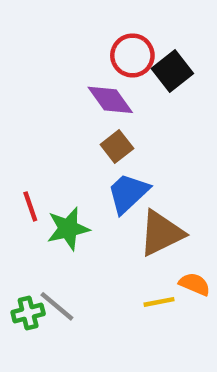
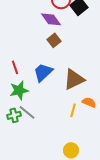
blue trapezoid: (128, 193) -> (43, 72), moved
green star: (68, 229) -> (19, 90), moved
yellow line: (159, 302) -> (73, 110), turned -64

